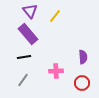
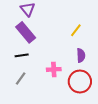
yellow line: (55, 16) -> (76, 30), moved
red circle: (82, 83) -> (80, 81), size x1.5

